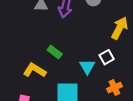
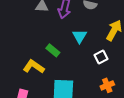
cyan triangle: (87, 67) -> (80, 36), moved

